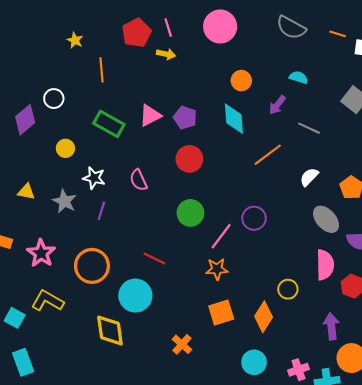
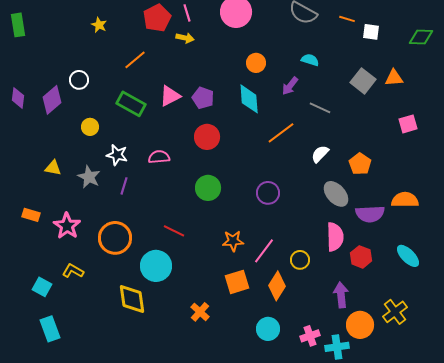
orange line: (101, 70) -> (135, 60), moved, turned 55
pink semicircle: (139, 180) -> (159, 157), turned 110
pink line: (221, 236) -> (264, 251), moved
yellow L-shape: (47, 301) -> (73, 271), size x0.7

